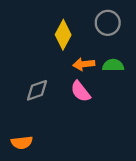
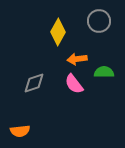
green semicircle: (113, 65) -> (104, 72), moved

